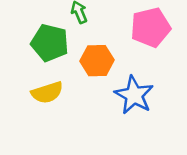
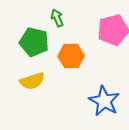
blue star: (134, 95) -> (104, 101), moved

